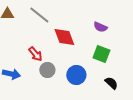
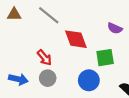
green square: (101, 54) -> (105, 58), moved, turned -30
gray circle: (47, 70) -> (48, 78), moved

